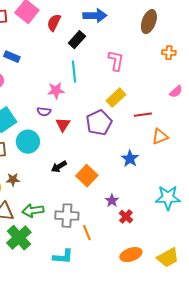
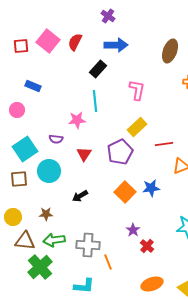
red semicircle: (54, 23) -> (75, 42), moved
purple semicircle: (44, 112) -> (56, 139), moved
blue star: (130, 159) -> (151, 188), turned 30
orange square: (87, 176) -> (125, 192), moved
brown star: (13, 180) -> (46, 214), moved

